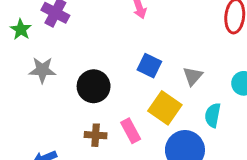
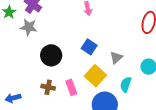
gray star: (42, 70) -> (29, 27), moved

